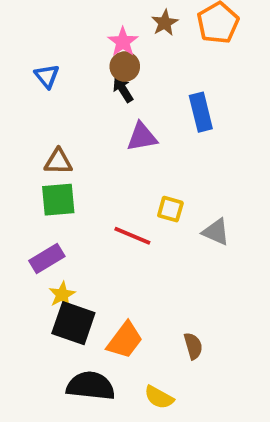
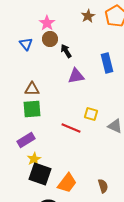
pink star: (123, 42) -> (47, 23), moved
brown circle: (125, 67) -> (50, 39), moved

